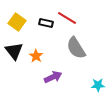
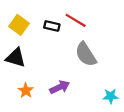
black triangle: (14, 51) -> (16, 58), turned -36
orange star: (36, 56) -> (26, 91), moved

